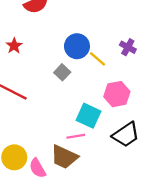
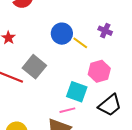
gray square: (62, 72) -> (34, 67), moved, size x1.6

